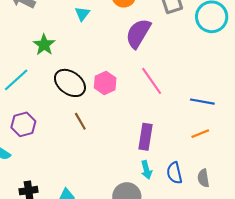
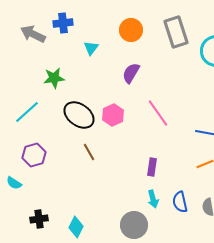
purple semicircle: (138, 33) -> (131, 73), moved, size x0.7
green star: (44, 45) -> (54, 78), turned 30
purple rectangle: (145, 137) -> (152, 167), size x0.7

